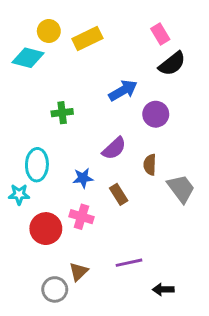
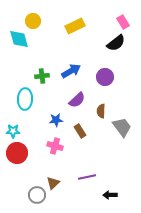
pink rectangle: (160, 34) -> (123, 22), moved
yellow rectangle: (87, 38) -> (75, 26), moved
cyan diamond: (28, 58) -> (19, 39), turned 60
blue arrow: (123, 90) -> (71, 71), moved
cyan ellipse: (37, 165) -> (25, 99), moved
red circle: (46, 229) -> (17, 153), moved

